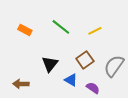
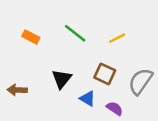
brown square: (85, 60) -> (105, 74), turned -30
brown arrow: (21, 84) -> (17, 90), moved

